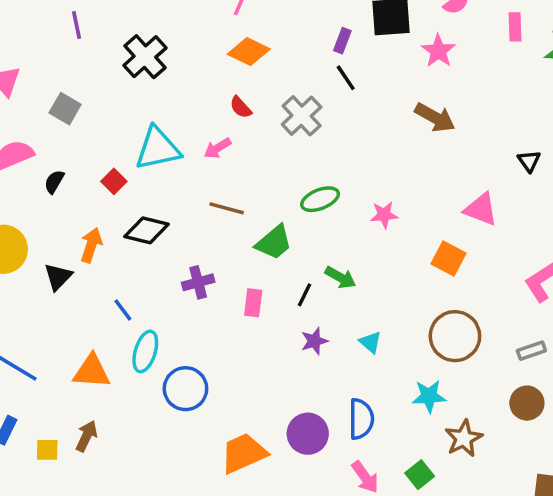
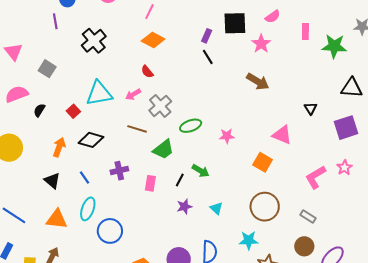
gray cross: (302, 116) -> (160, 106), moved
black triangle: (58, 277) -> (52, 181), moved, turned -36
blue line: (123, 310) -> (85, 178), moved
gray rectangle: (531, 351) -> (308, 217), turned 49

